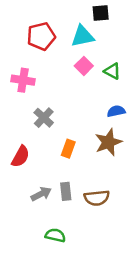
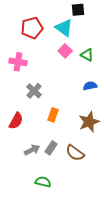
cyan triangle: (83, 36) -> (64, 28), turned 48
brown star: (108, 142) -> (89, 122), moved
gray rectangle: (66, 191) -> (51, 148), turned 40
brown semicircle: (97, 198) -> (75, 153), turned 42

